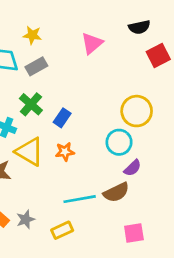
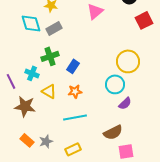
green cross: (31, 104) -> (50, 56), turned 30
yellow triangle: (30, 152) -> (49, 91), size x0.7
brown semicircle: (116, 192) -> (113, 132), moved
cyan line: (80, 199) -> (75, 117), moved

